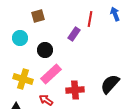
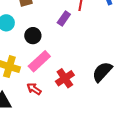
red cross: (75, 90) -> (65, 78), turned -30

